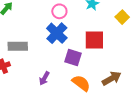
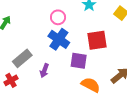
gray rectangle: (18, 46) -> (22, 58), turned -30
purple arrow: (44, 78) -> (44, 71), moved

